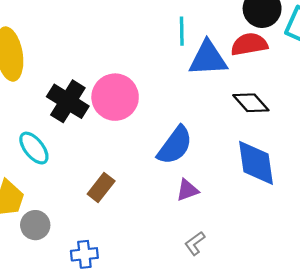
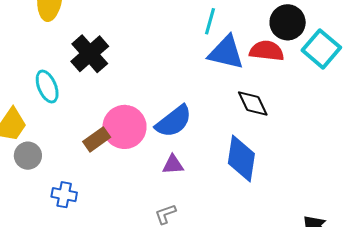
pink circle: (115, 97) -> (124, 127), moved

